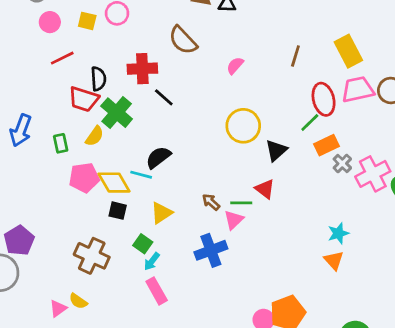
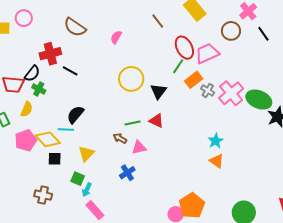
brown line: (295, 56) -> (158, 21), turned -42
black semicircle: (98, 79) -> (32, 74), moved, turned 54
pink trapezoid: (358, 89) -> (207, 53), moved
green cross: (117, 113) -> (39, 89), size x0.6
green line: (241, 203) -> (133, 123), moved
pink triangle: (234, 220) -> (139, 147), turned 42
blue cross: (211, 250) -> (127, 173), size x0.7
brown cross: (92, 256) -> (43, 195), size x0.7

